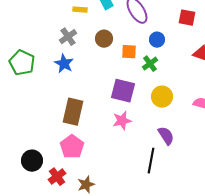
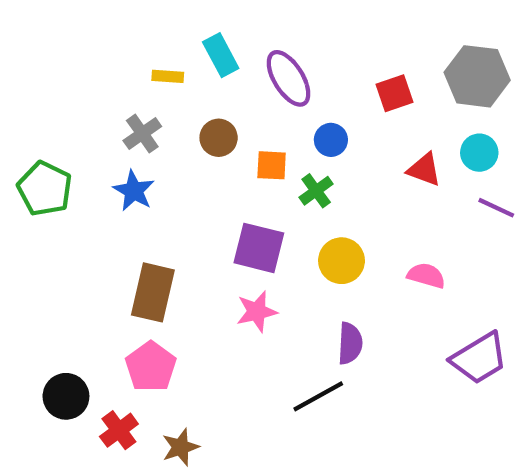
red square: (187, 18) -> (394, 93), turned -30
purple semicircle: (166, 136) -> (350, 343), turned 36
black line: (151, 161) -> (318, 396), turned 50

